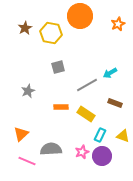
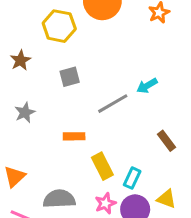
brown star: (25, 28) -> (20, 60), moved
brown rectangle: (115, 103) -> (166, 141), moved, turned 32
yellow rectangle: (86, 114) -> (102, 166), moved, turned 30
yellow triangle: (123, 136) -> (166, 199), moved

